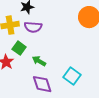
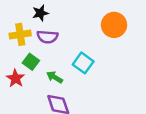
cyan square: (72, 76) -> (83, 63), moved

